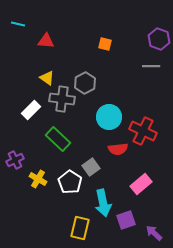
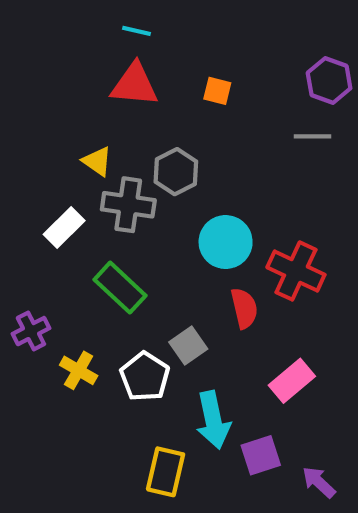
cyan line: (18, 24) -> (137, 31), moved
red triangle: (46, 41) -> (134, 85), moved, size x1.4
red semicircle: (118, 149) -> (244, 308), turned -96

